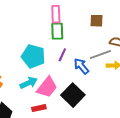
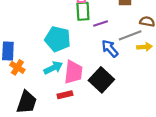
purple line: (62, 55) -> (101, 23), moved, turned 48
pink trapezoid: (47, 87) -> (73, 72), turned -30

